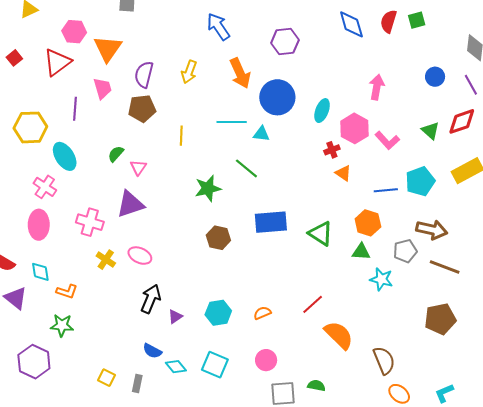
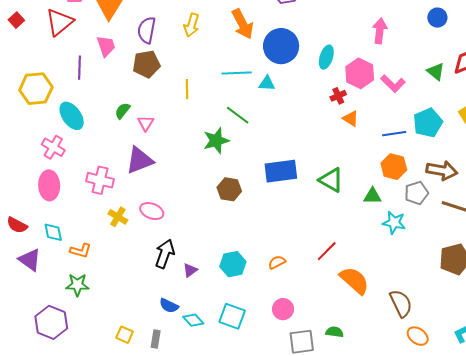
green line: (246, 168) -> (238, 115), moved
orange hexagon: (368, 223) -> (394, 167), moved

